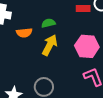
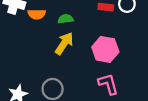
orange semicircle: (24, 33) -> (37, 14), moved

